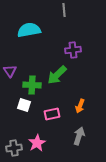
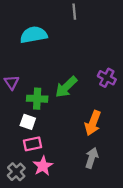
purple cross: (73, 50) -> (107, 78), moved, turned 35
orange arrow: (80, 106) -> (93, 123), size x1.5
pink rectangle: (52, 114) -> (32, 144), moved
gray cross: (14, 148) -> (16, 172), turned -35

